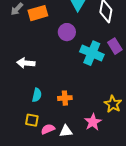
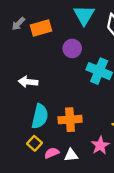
cyan semicircle: (37, 95) -> (40, 116), size x1.6
orange cross: (65, 98) -> (70, 120), size x1.5
yellow square: (32, 120) -> (34, 143), turned 32

